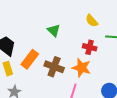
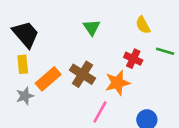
orange rectangle: (30, 59) -> (48, 79), moved
orange star: (81, 68) -> (117, 83), turned 30

